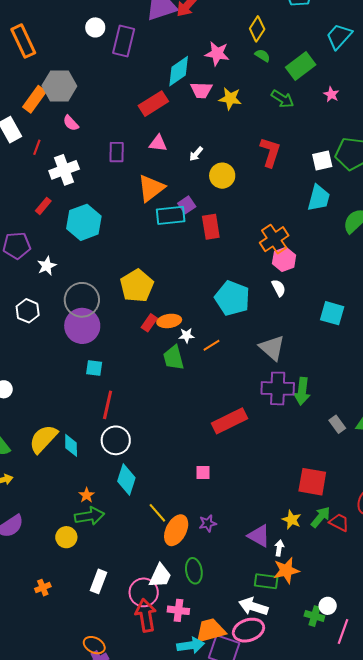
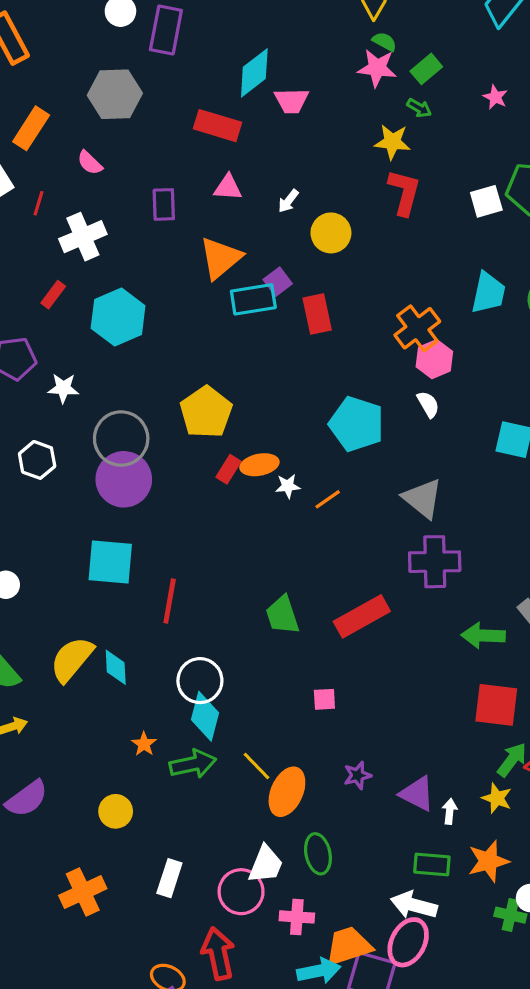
pink star: (217, 54) -> (377, 68), moved
green rectangle: (301, 66) -> (426, 69), moved, size x0.7
gray hexagon: (59, 86) -> (115, 94), moved
yellow star: (230, 99) -> (392, 142), moved
green arrow: (282, 99) -> (419, 108), size x0.7
red rectangle: (153, 104) -> (217, 126), turned 52
cyan trapezoid: (319, 198) -> (488, 293), moved
white star: (47, 266) -> (63, 388), turned 30
green trapezoid: (174, 358) -> (282, 615), moved
cyan square: (94, 368) -> (110, 562), moved, size x1.8
green arrow: (302, 391) -> (483, 636), moved, turned 88
white circle: (116, 440) -> (200, 681), moved
green arrow: (90, 516) -> (193, 764), moved
yellow star: (292, 520) -> (497, 798), moved
purple star: (208, 523) -> (357, 775), moved
orange star: (286, 570) -> (488, 861), moved
orange cross: (43, 588) -> (83, 892), size x1.8
red arrow: (146, 615) -> (218, 953), moved
pink ellipse: (248, 630) -> (408, 942), turned -40

